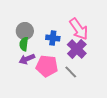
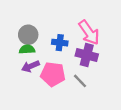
green semicircle: (24, 44) -> (27, 49), turned 80
purple cross: (77, 49) -> (87, 55), turned -30

